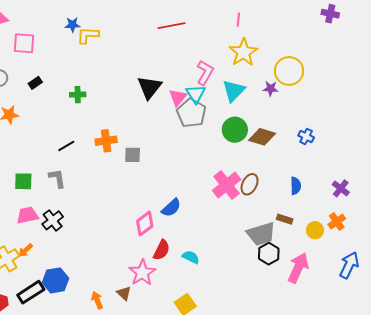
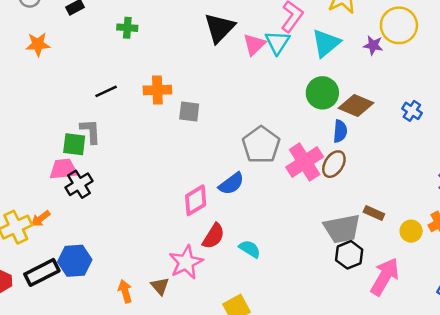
gray pentagon: (191, 113) -> (261, 145), moved
green square: (23, 181) -> (74, 144), moved
blue semicircle: (296, 186) -> (340, 131), moved
pink trapezoid: (27, 215) -> (63, 169), moved

